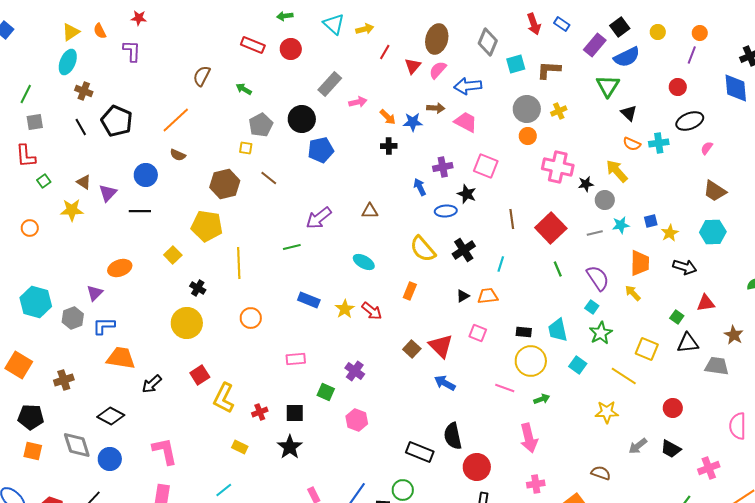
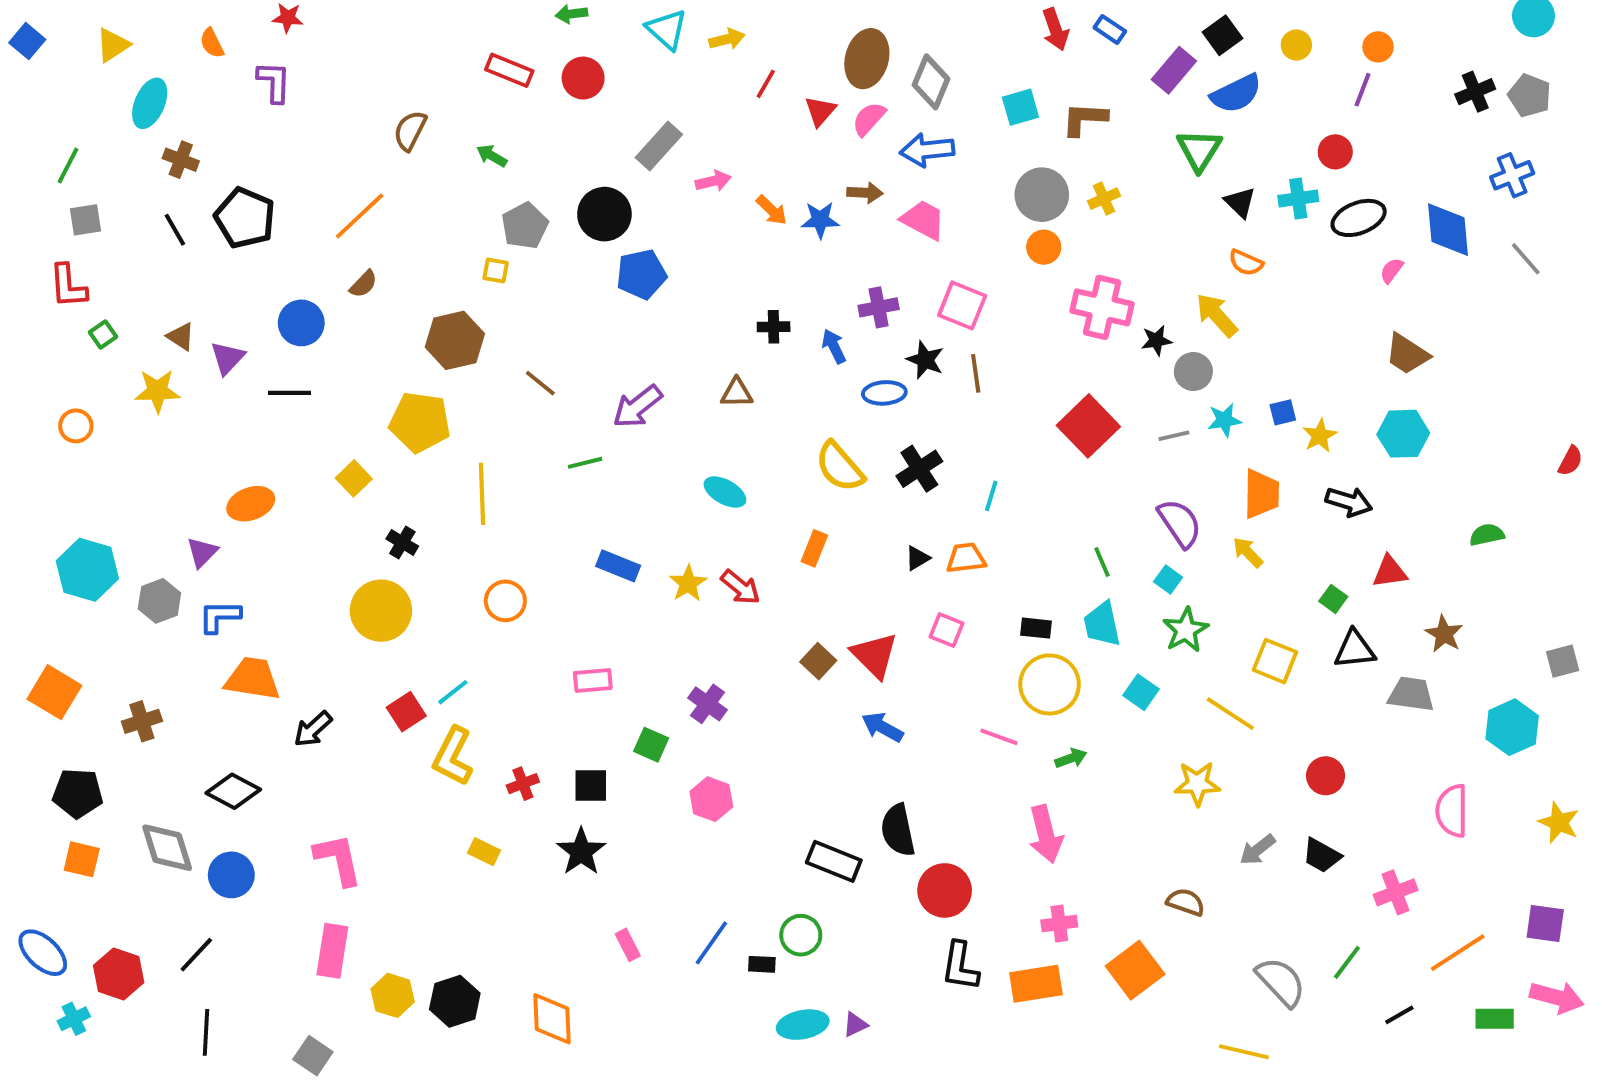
yellow triangle: (71, 32) -> (113, 45), moved
gray diamond: (488, 42) -> (931, 82), moved
blue diamond: (736, 88) -> (1448, 230), moved
cyan cross: (659, 143) -> (1298, 199), moved
black cross: (389, 146) -> (774, 327), moved
brown semicircle: (178, 155) -> (363, 284), turned -70
brown line: (269, 178) -> (540, 383), moved
brown line: (512, 219) -> (976, 373), moved
green line: (558, 269) -> (1102, 562), moved
cyan line: (224, 490) -> (453, 692), moved

